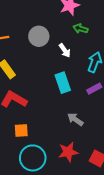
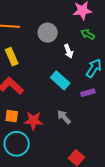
cyan rectangle: (63, 83) -> (60, 80), turned -42
red star: (68, 152) -> (33, 121), moved

